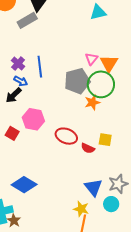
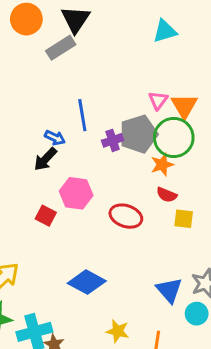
purple cross: (18, 64) -> (113, 140), moved, turned 32
red semicircle: (88, 148) -> (167, 195), moved
blue diamond: (24, 185) -> (87, 282), moved
yellow star: (81, 209) -> (118, 331), moved

